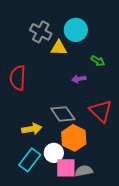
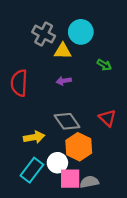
purple arrow: (79, 79) -> (64, 81), moved
red triangle: (101, 111) -> (107, 118), size x0.7

